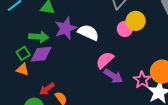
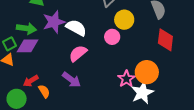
pink circle: (125, 29) -> (112, 37), moved
pink semicircle: (105, 60) -> (78, 53), moved
purple arrow: (113, 76) -> (71, 80), moved

